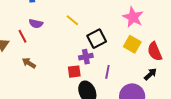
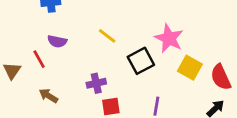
pink star: (133, 17) -> (169, 38), moved
purple cross: (86, 57) -> (96, 83), moved

